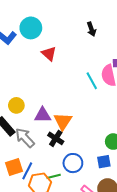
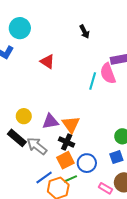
cyan circle: (31, 28) -> (20, 28), moved
cyan line: (92, 81) -> (93, 81), turned 54
orange square: (14, 167) -> (65, 160), moved
blue line: (27, 171) -> (44, 177), turned 36

